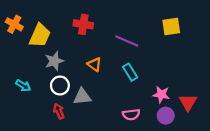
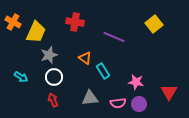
yellow square: (171, 27) -> (154, 24), turned -30
cyan rectangle: (130, 72) -> (103, 71), moved
pink star: (161, 94) -> (136, 82), moved
gray triangle: (82, 97) -> (90, 98), moved
purple circle: (166, 116) -> (139, 104), moved

